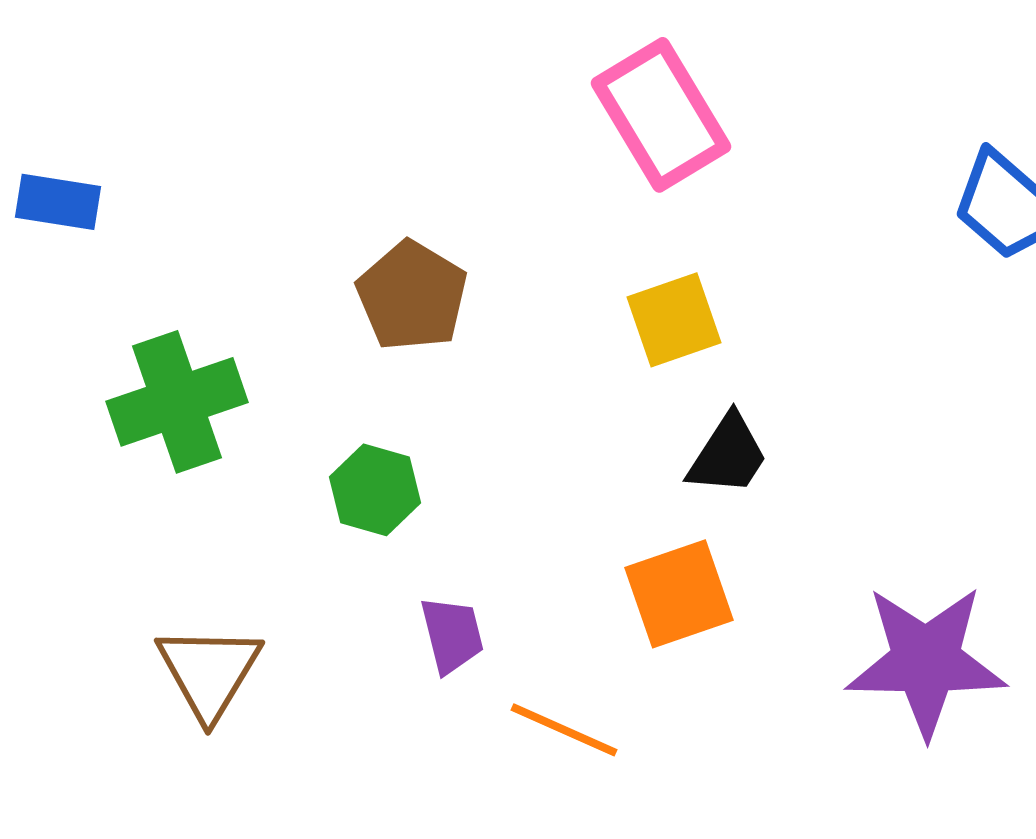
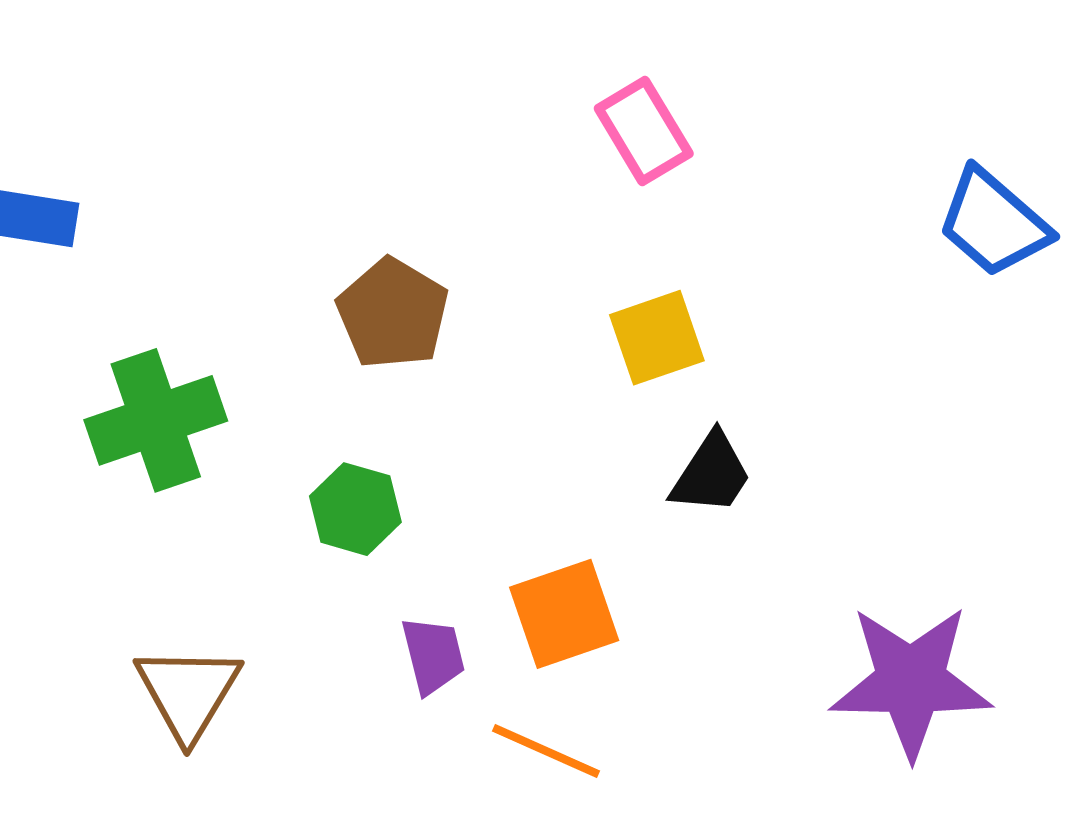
pink rectangle: (661, 115) -> (644, 131), size x0.7
orange square: (679, 594) -> (564, 614), moved

